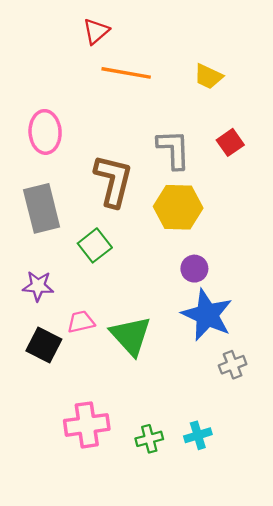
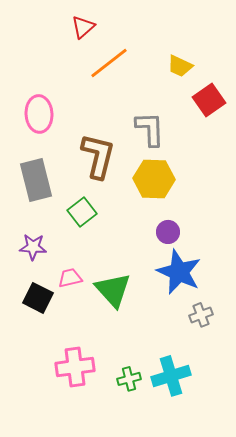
orange line: (126, 73) -> (109, 63), turned -48
red square: (230, 142) -> (209, 100), moved, size x1.4
cyan cross: (198, 435) -> (171, 376), size x1.6

